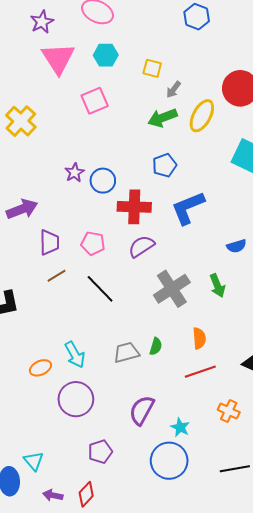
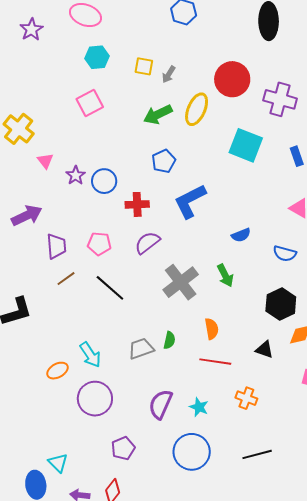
pink triangle: (58, 58) -> (45, 161), moved, size x0.5
gray arrow: (174, 89) -> (169, 74), moved
red cross: (134, 207) -> (137, 204), size x0.7
red line: (200, 372) -> (215, 362), turned 32
cyan star: (180, 427) -> (199, 407), moved

